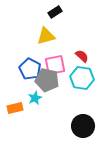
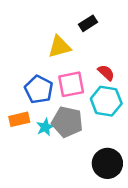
black rectangle: (55, 12) -> (88, 23), moved
gray pentagon: (47, 80) -> (67, 122), moved
orange rectangle: (15, 108) -> (19, 119), moved

